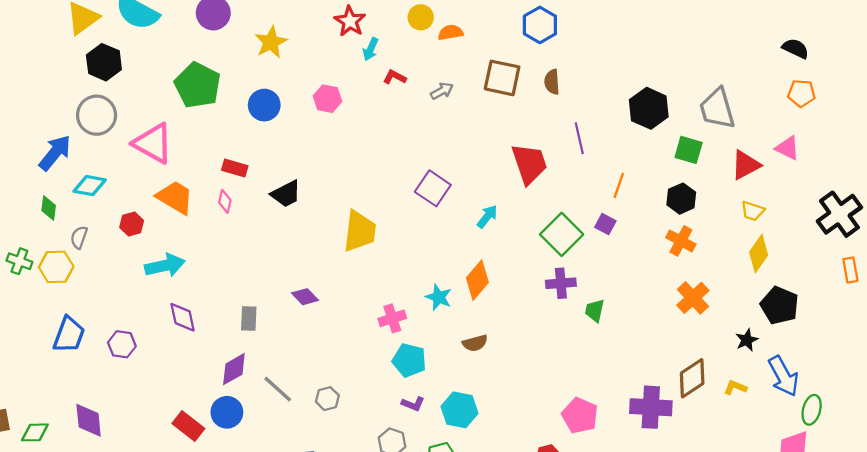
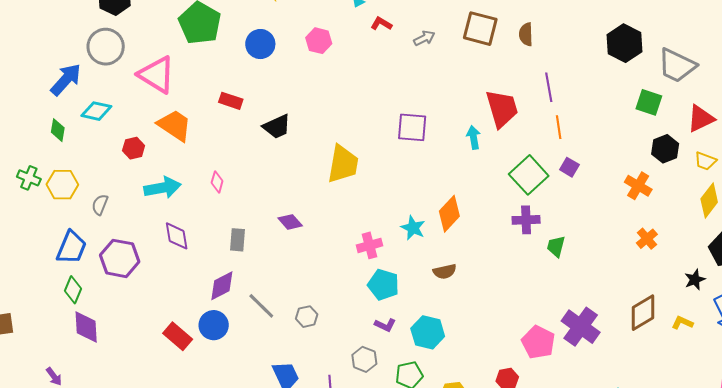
black hexagon: (649, 108) -> (625, 43), moved
gray trapezoid: (717, 109) -> (677, 65), turned -51
orange line: (619, 185) -> (559, 127), moved, turned -30
purple square: (433, 188) -> (412, 127), turned -32
black hexagon: (681, 199) -> (665, 149), moved
pink diamond: (225, 201) -> (217, 182), moved
cyan arrow: (487, 216) -> (474, 137), moved, turned -50
gray semicircle: (79, 237) -> (100, 205), moved
orange cross: (693, 298) -> (647, 239), size x0.7
purple hexagon: (122, 344) -> (120, 258), size x1.5
purple cross: (651, 407) -> (581, 327), moved, turned 30
green diamond: (35, 432) -> (73, 290), moved, turned -68

